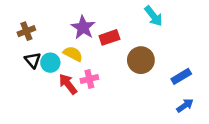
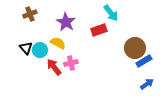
cyan arrow: (153, 16) -> (111, 13), moved
brown cross: (26, 31) -> (30, 14), moved
red rectangle: (109, 37) -> (99, 30), moved
brown circle: (141, 60) -> (135, 48), moved

